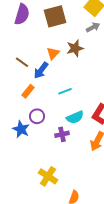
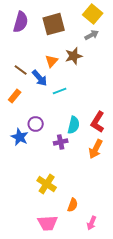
blue arrow: (41, 70) -> (40, 78), turned -78
orange rectangle: (28, 91) -> (15, 96), moved
cyan line: (65, 91) -> (60, 91), moved
cyan semicircle: (75, 117) -> (74, 125), turned -54

